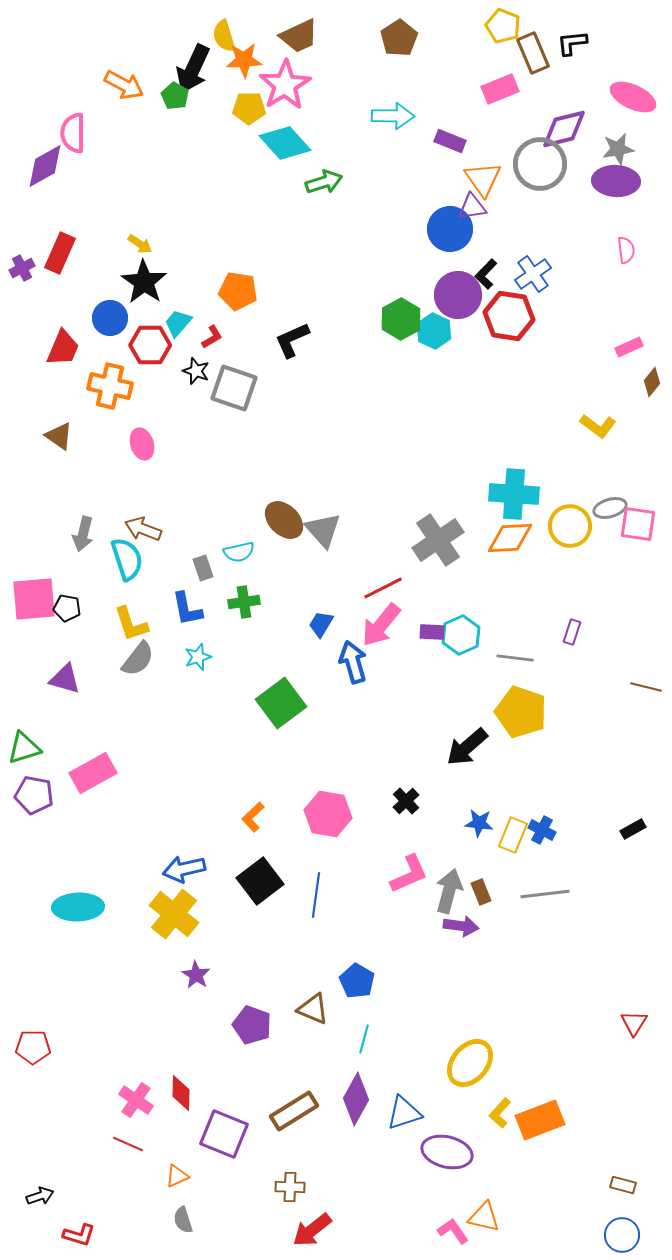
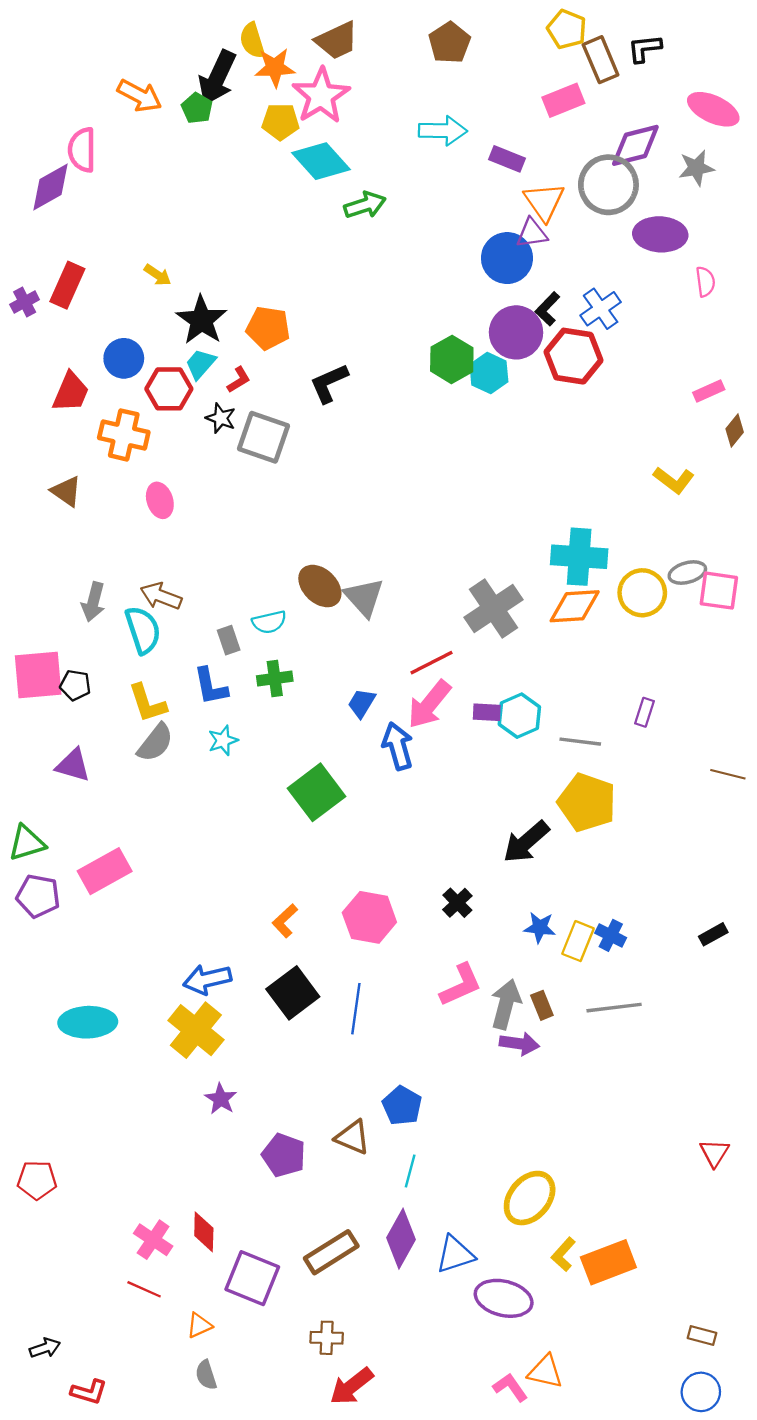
purple ellipse: (616, 181) -> (660, 234), moved
black star: (144, 282) -> (202, 320), moved

